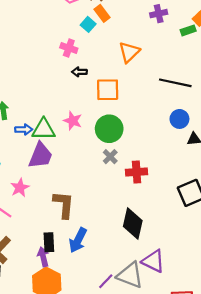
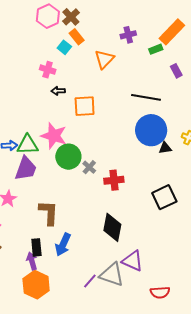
orange triangle: (129, 52) -> (104, 59), moved
blue circle: (179, 119) -> (151, 130), size x1.8
pink star: (73, 121) -> (54, 136), size x1.5
green circle: (109, 129) -> (68, 157), moved

